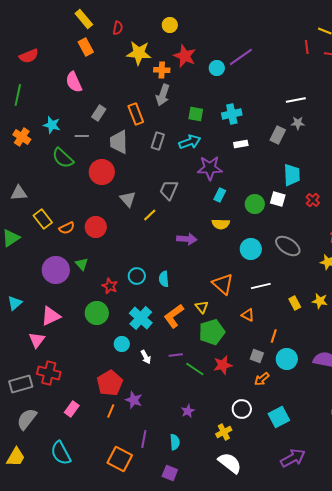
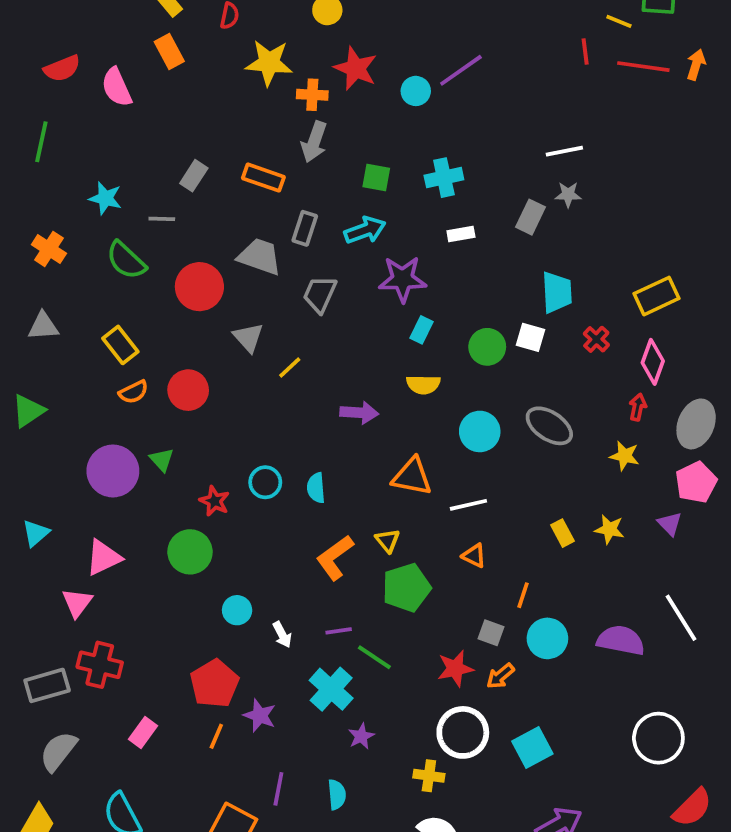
pink semicircle: (74, 82) -> (117, 87), moved
orange rectangle: (136, 114) -> (263, 178), turned -50
orange cross: (22, 137) -> (49, 249), moved
gray trapezoid: (119, 142) -> (260, 257), moved, turned 110
gray trapezoid: (169, 190) -> (320, 294), moved
yellow rectangle: (43, 219) -> (120, 345), moved
orange triangle: (223, 284) -> (412, 477), moved, turned -30
white line: (261, 286) -> (468, 505), moved
cyan cross: (141, 318) -> (331, 689), moved
red star: (223, 365) -> (455, 669), moved
white circle: (242, 409) -> (463, 732), size x1.4
yellow cross: (224, 432) -> (429, 776), turned 35

